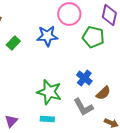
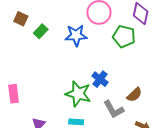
green rectangle: (13, 43) -> (41, 31), moved
blue cross: (84, 78) -> (100, 79), moved

